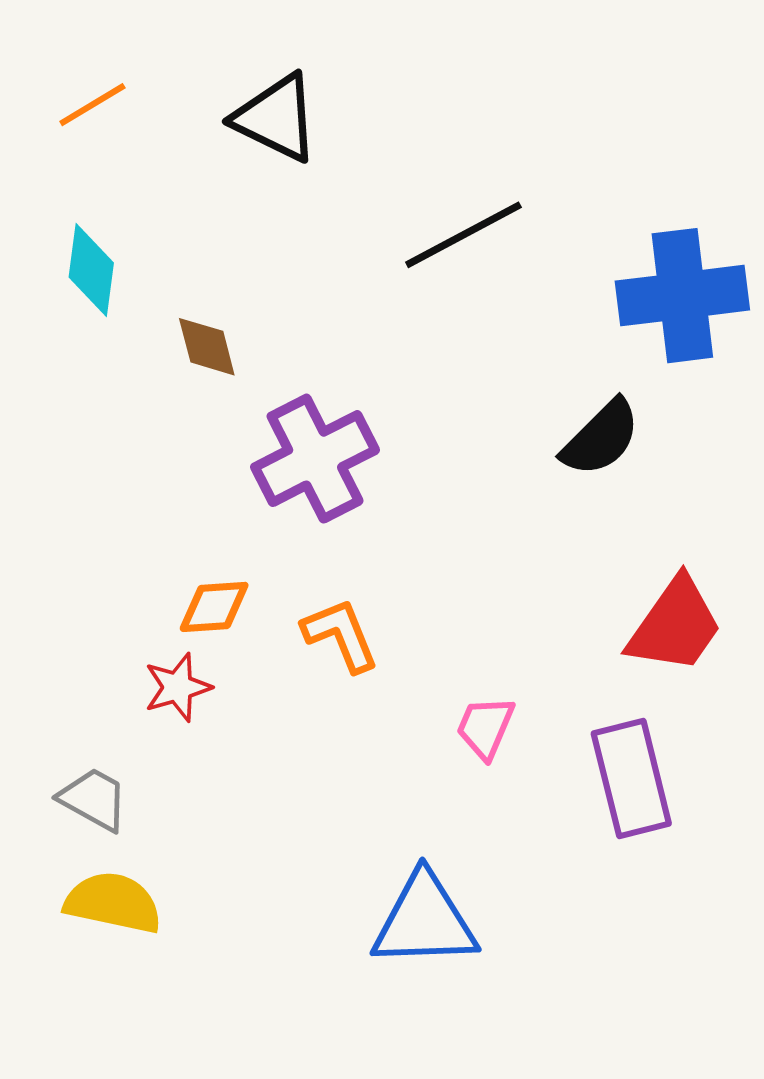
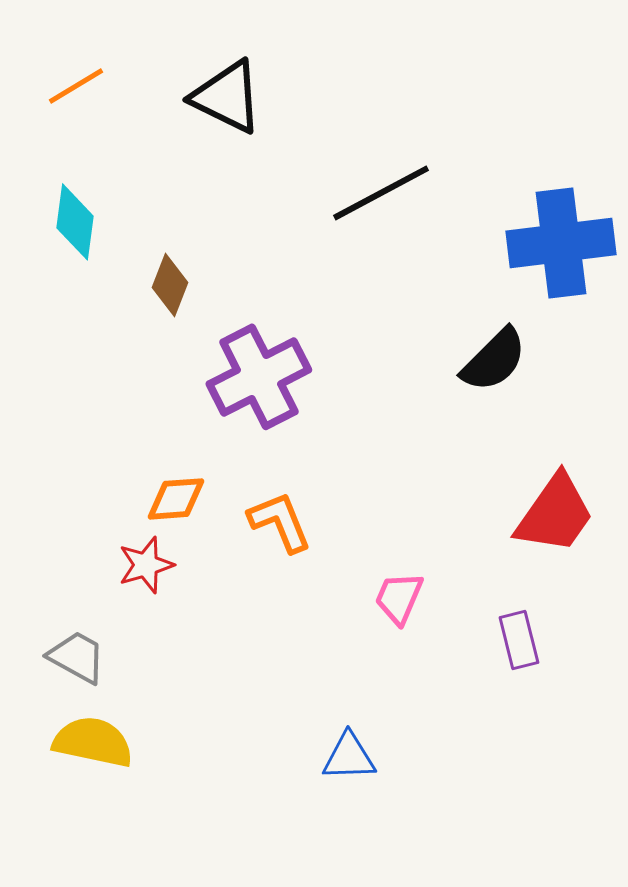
brown diamond: (207, 347) -> (170, 285), turned 36
purple rectangle: (631, 778) -> (519, 640), size x0.6
blue triangle: (425, 921) -> (349, 757), size x0.6

